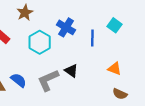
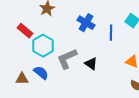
cyan hexagon: (40, 42) -> (43, 46), moved
gray L-shape: (48, 80) -> (67, 59), moved

